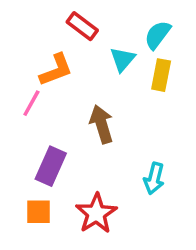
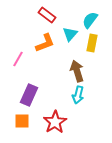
orange L-shape: (56, 70) -> (45, 43), moved
brown arrow: (102, 124) -> (77, 71), moved
cyan arrow: (154, 178) -> (78, 95), moved

